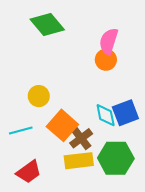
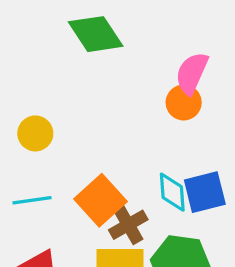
yellow circle: (39, 96) -> (35, 133), moved

